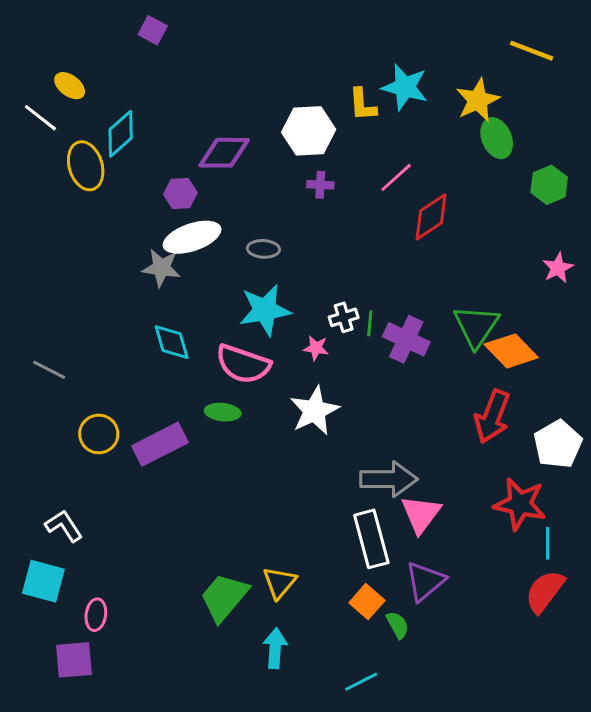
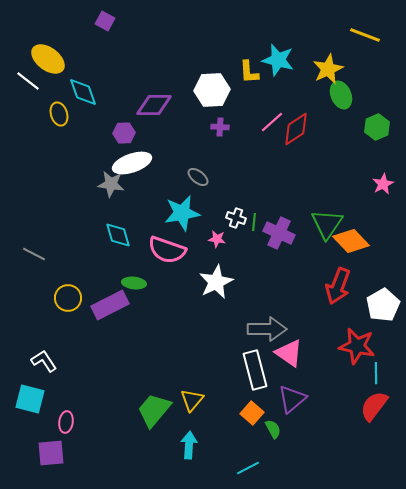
yellow ellipse: (70, 86) -> (48, 59), size x1.6
cyan diamond: (121, 134) -> (83, 92), turned -68
yellow ellipse: (86, 166) -> (59, 114), size x0.7
red diamond: (431, 217) -> (296, 129), moved
gray ellipse: (263, 249) -> (198, 177), moved, turned 35
white cross: (344, 317) -> (236, 218), turned 36
green ellipse: (223, 412) -> (134, 283), moved
pink triangle: (421, 514) -> (289, 353), turned -32

